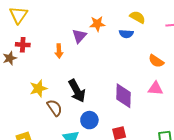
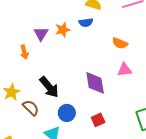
orange star: (97, 24) -> (63, 30), moved

